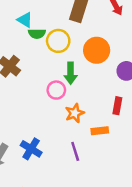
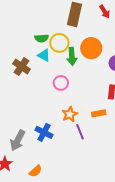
cyan triangle: (25, 20) -> (44, 55), moved
green arrow: (71, 73) -> (72, 56), moved
orange star: (75, 113) -> (70, 114), moved

